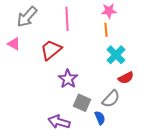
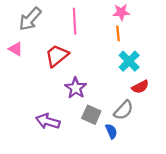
purple arrow: (59, 122) -> (48, 121), moved

